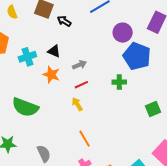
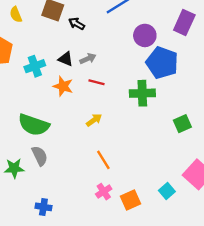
gray arrow: (79, 65) -> (88, 59), moved
green cross: (119, 82) -> (142, 93), size x1.5
red line: (81, 85) -> (97, 82), moved, turned 40
yellow arrow: (77, 104) -> (94, 120), turned 88
gray semicircle: (44, 154) -> (40, 156), moved

